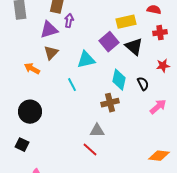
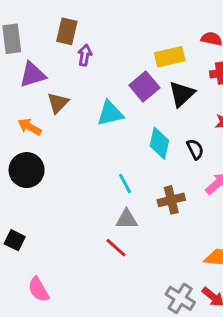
purple triangle: (49, 30) -> (33, 75), moved
black triangle: (134, 47) -> (182, 94), turned 36
cyan line: (72, 85) -> (125, 183), moved
brown cross: (110, 103) -> (171, 200), moved
black circle: (30, 112) -> (27, 170), moved

